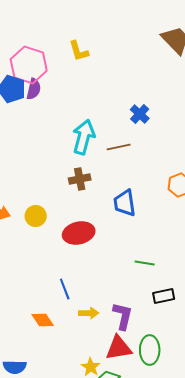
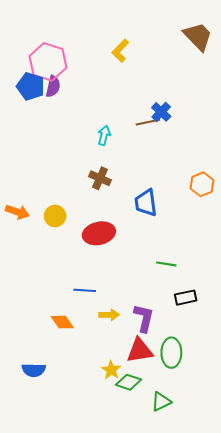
yellow L-shape: (79, 51) -> (120, 51), moved, turned 60
cyan arrow: (84, 137) -> (104, 135), size x0.6
brown line: (119, 147) -> (148, 122), moved
brown cross: (80, 179) -> (100, 178), turned 35
blue line: (65, 289) -> (85, 290), turned -65

